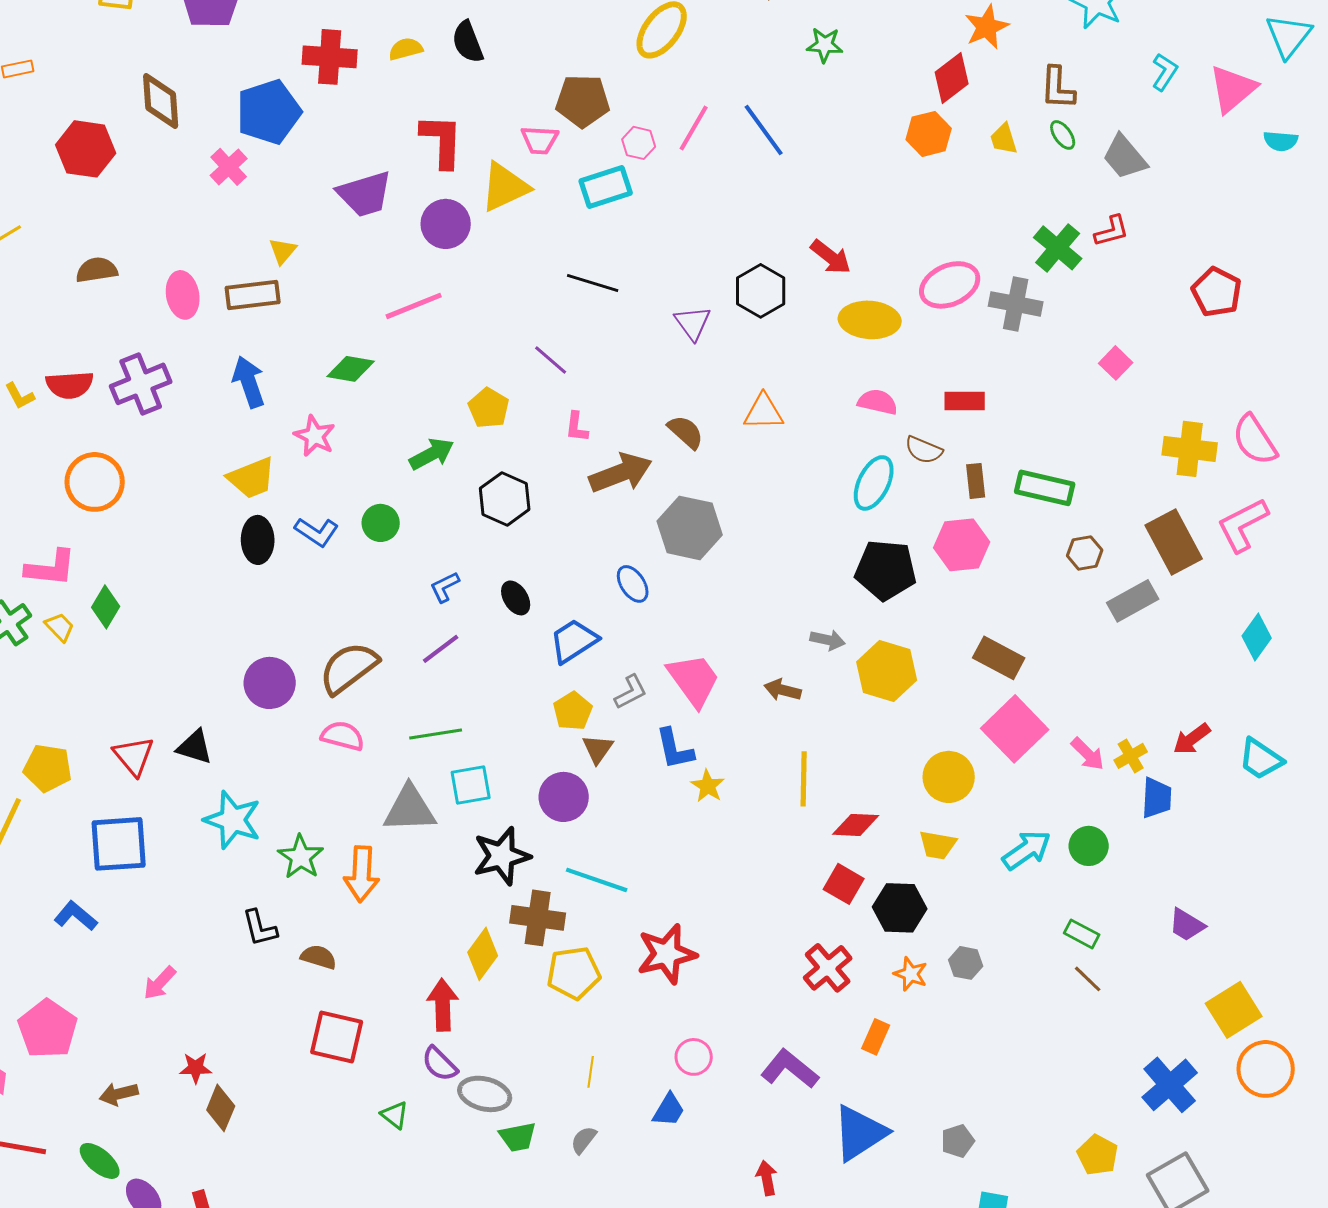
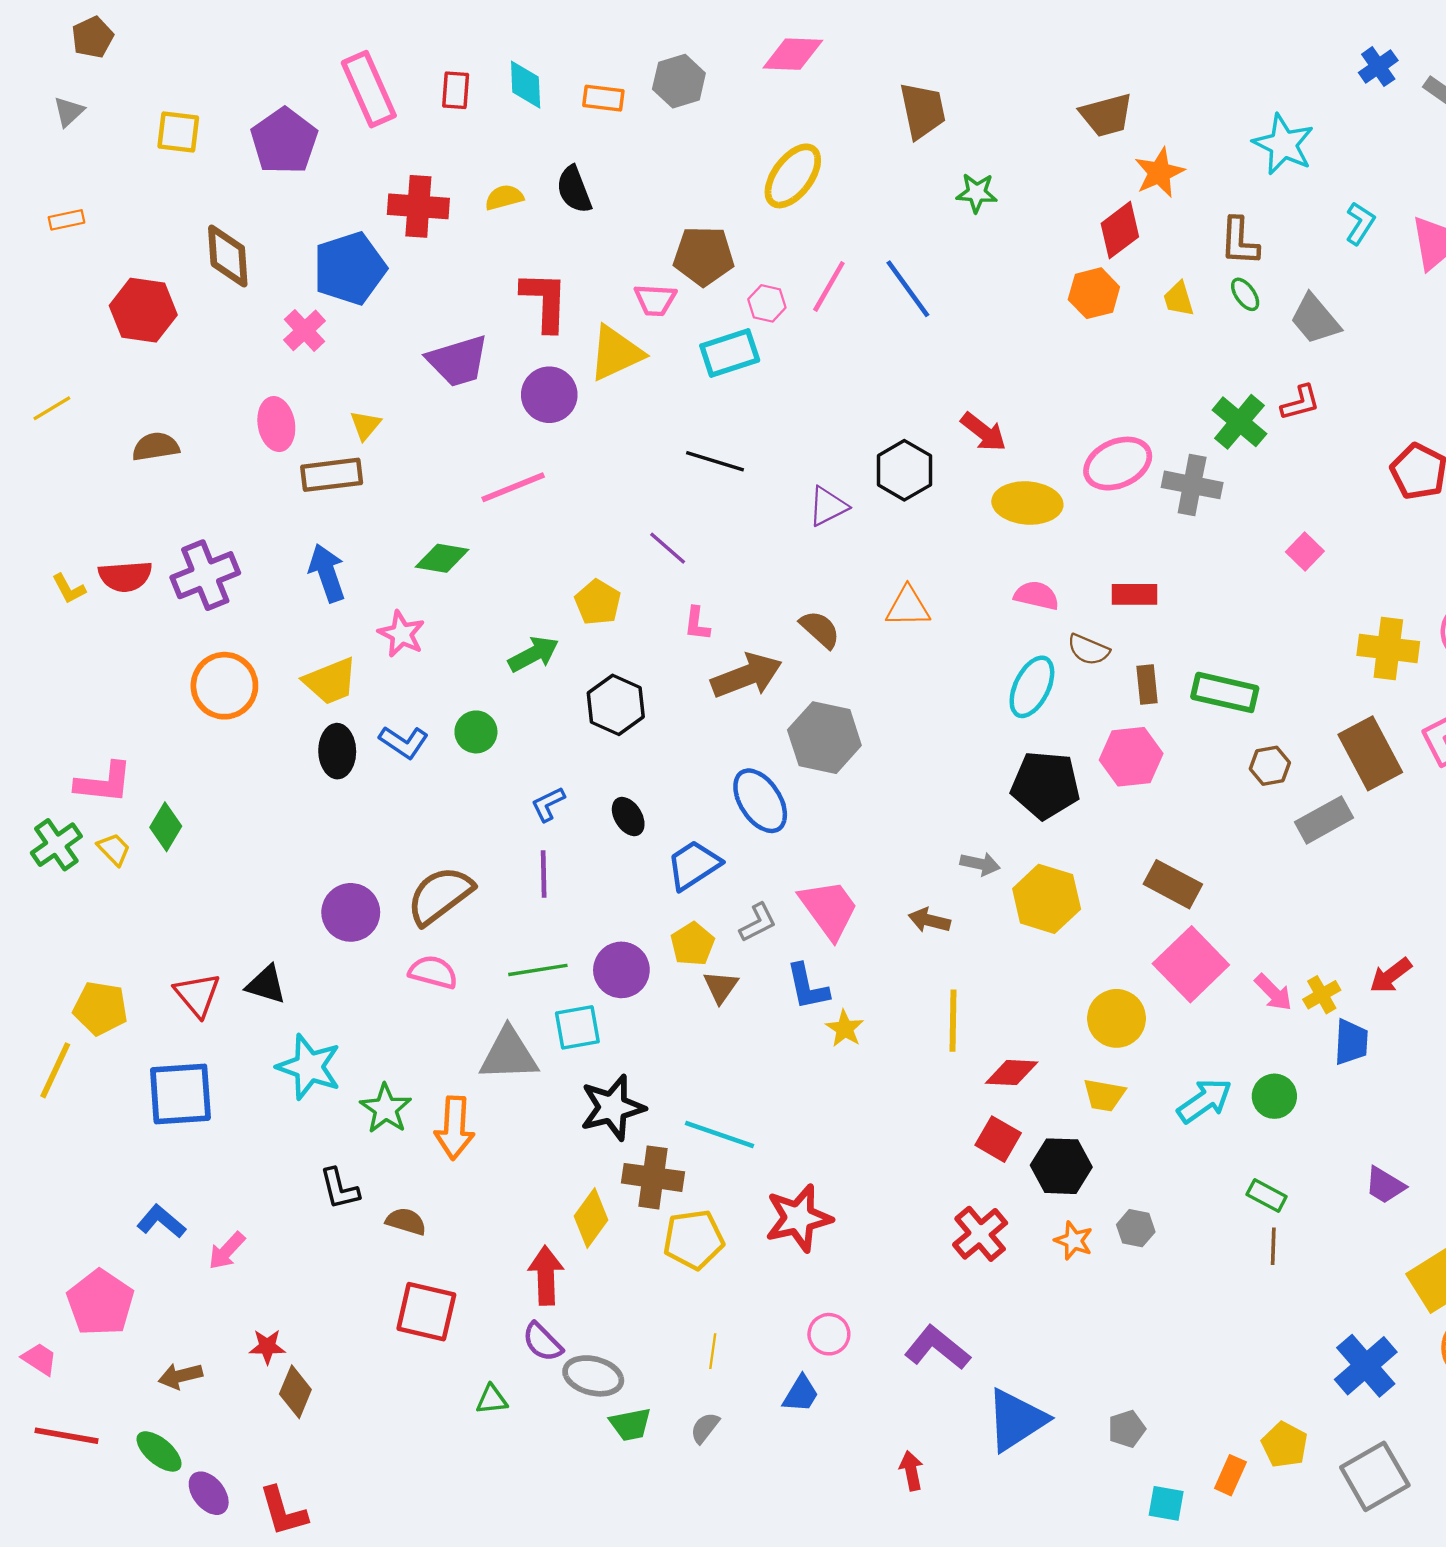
pink ellipse: (183, 295) -> (276, 424), moved
purple triangle: (693, 323) -> (828, 506), turned 39
orange circle: (95, 482) -> (224, 686), moved
blue ellipse: (633, 584) -> (760, 801), size x1.5
purple line: (441, 649) -> (544, 874), turned -54
purple circle: (564, 797) -> (621, 970), moved
blue L-shape: (76, 916) -> (161, 1221), moved
brown line: (1088, 979) -> (1273, 1246), turned 48
orange rectangle: (876, 1037) -> (1230, 1475), moved
green triangle: (395, 1115) -> (492, 1400), turned -44

